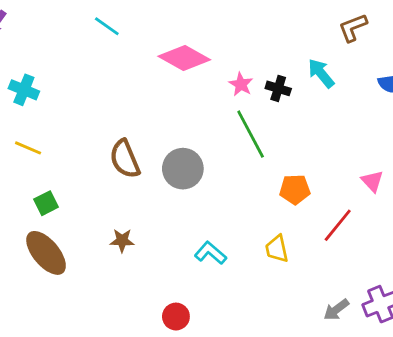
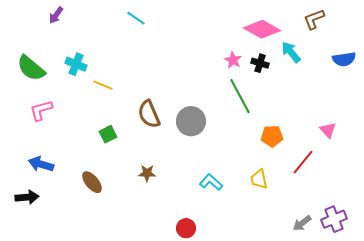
pink diamond: (184, 58) -> (262, 29), moved
yellow line: (28, 148) -> (103, 85), moved
green square: (46, 203) -> (108, 134), moved
brown ellipse: (46, 253) -> (92, 182), size x0.7

